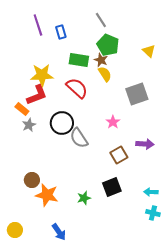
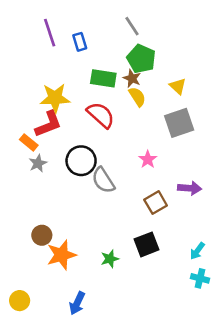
yellow triangle: (149, 51) -> (178, 86), moved
cyan arrow: (151, 192) -> (197, 251), turned -56
orange star: (47, 195) -> (61, 255), turned -30
blue arrow: (59, 232) -> (77, 303), turned 60

